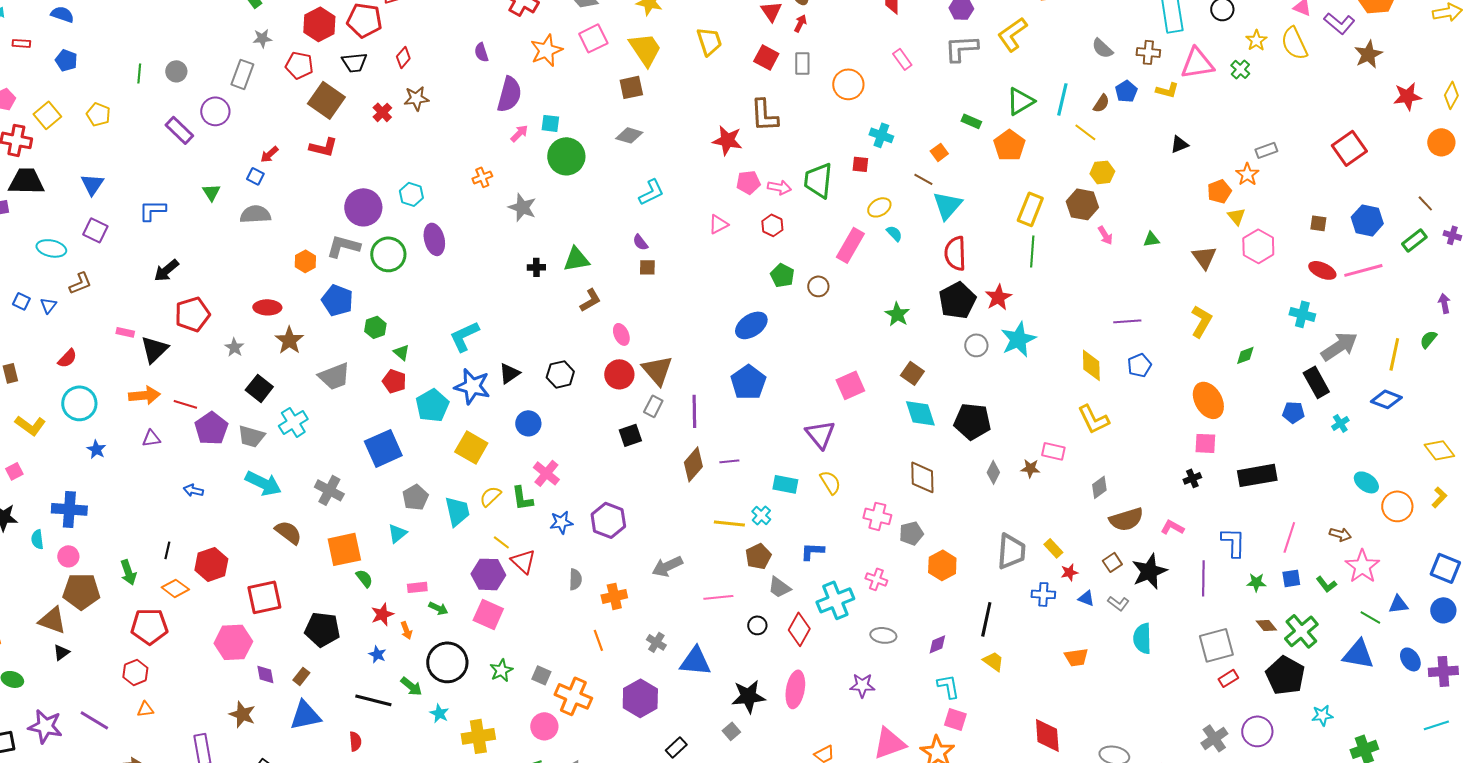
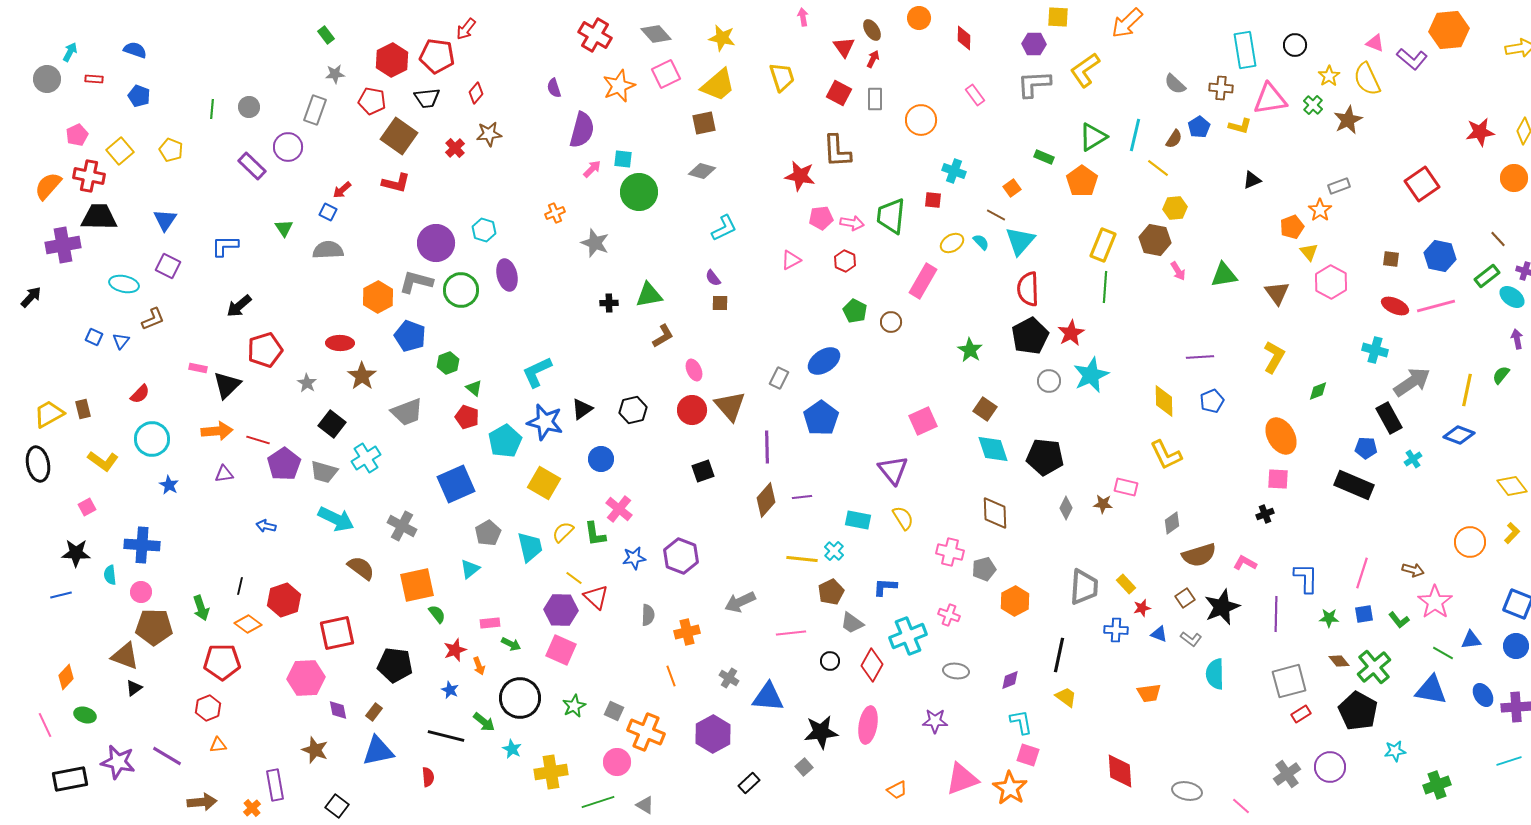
yellow trapezoid: (645, 49) -> (718, 85), turned 84
brown star: (1368, 54) -> (1348, 120), moved
cyan semicircle: (894, 233) -> (981, 242), moved
green triangle: (1151, 239) -> (1224, 275), size x1.6
orange hexagon: (305, 261) -> (378, 297), size x1.4
gray rectangle: (653, 406) -> (779, 378), moved
black rectangle: (1257, 475) -> (1354, 485), moved, turned 33
cyan ellipse: (1366, 482) -> (1512, 297), moved

